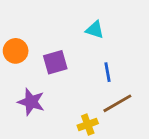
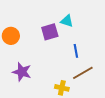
purple square: (55, 62) -> (50, 32), moved
yellow cross: (88, 124) -> (62, 88), turned 32

